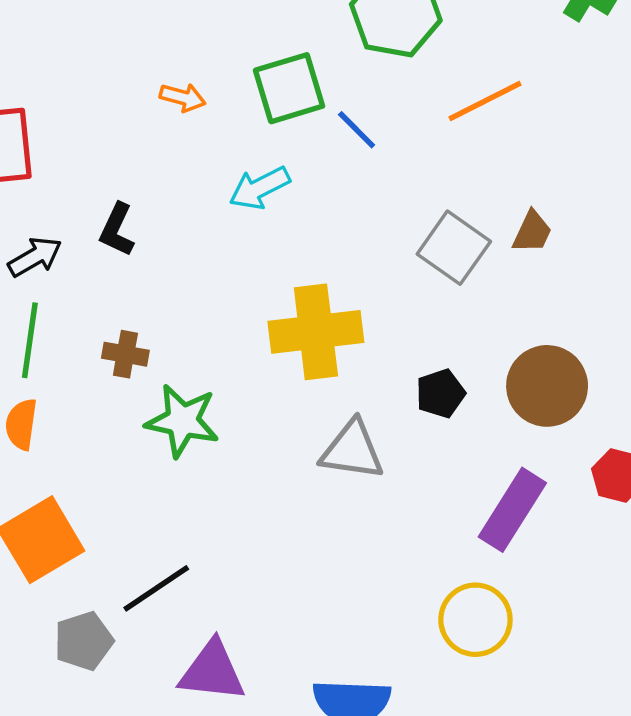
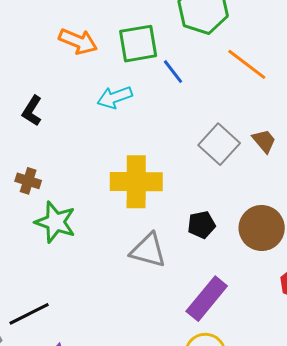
orange arrow: (183, 97) -> (78, 41), size x1.5
orange line: (485, 101) -> (247, 64), turned 57
brown trapezoid: (532, 232) -> (264, 141), turned -72
purple rectangle: (512, 510) -> (207, 299), moved

